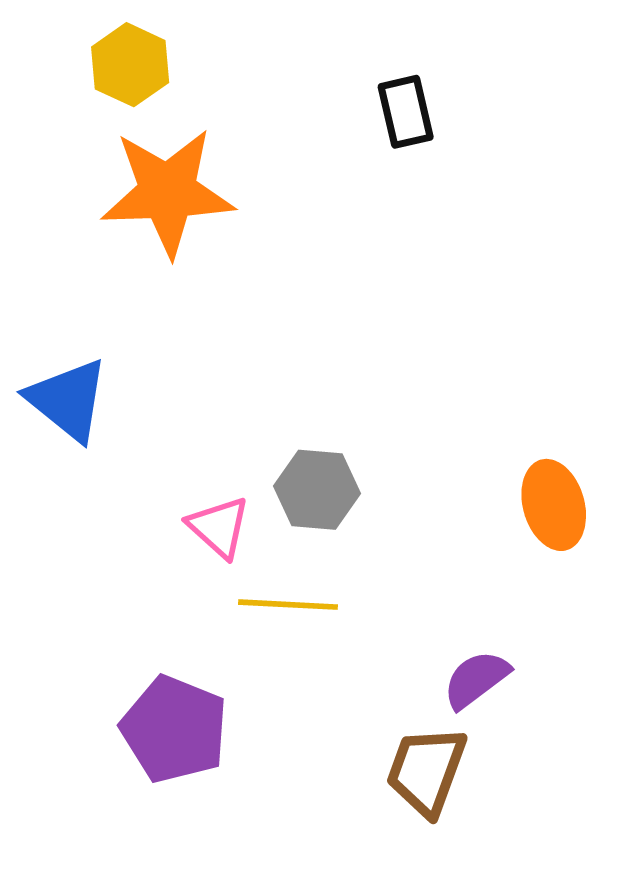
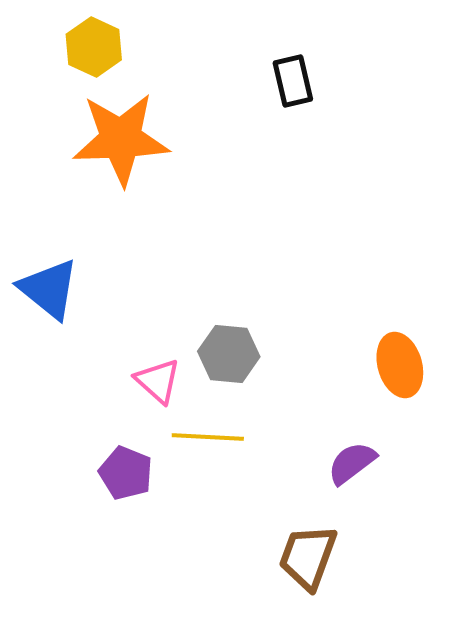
purple semicircle: (476, 679) -> (352, 463), moved
purple pentagon: (174, 729) -> (126, 473), moved, size x0.7

